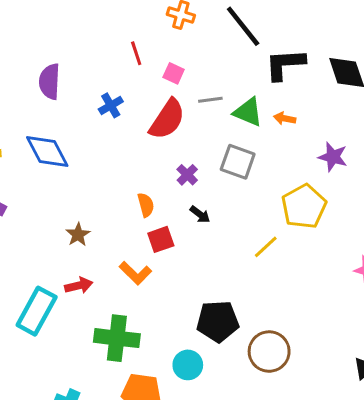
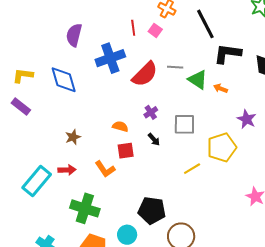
pink square: (174, 73) -> (155, 30), moved
blue cross: (111, 105) -> (110, 58), size x1.8
gray square: (238, 162) -> (184, 124), moved, turned -30
orange semicircle: (146, 205) -> (120, 126), turned -70

